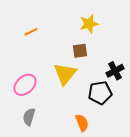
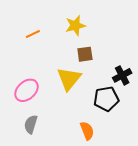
yellow star: (89, 24) -> (75, 25), moved

